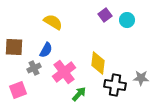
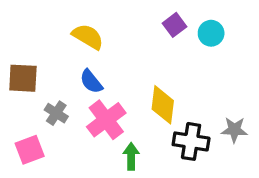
blue semicircle: (46, 50) -> (91, 82), moved, turned 112
gray cross: (34, 68) -> (56, 113), turned -32
green arrow: (79, 94) -> (131, 156), turned -42

